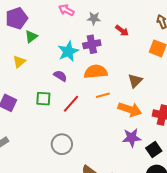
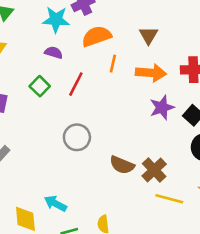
cyan star: (68, 51) -> (56, 20), turned -30
orange line: (103, 95) -> (113, 64), turned -48
green square: (43, 99) -> (40, 86), turned -35

